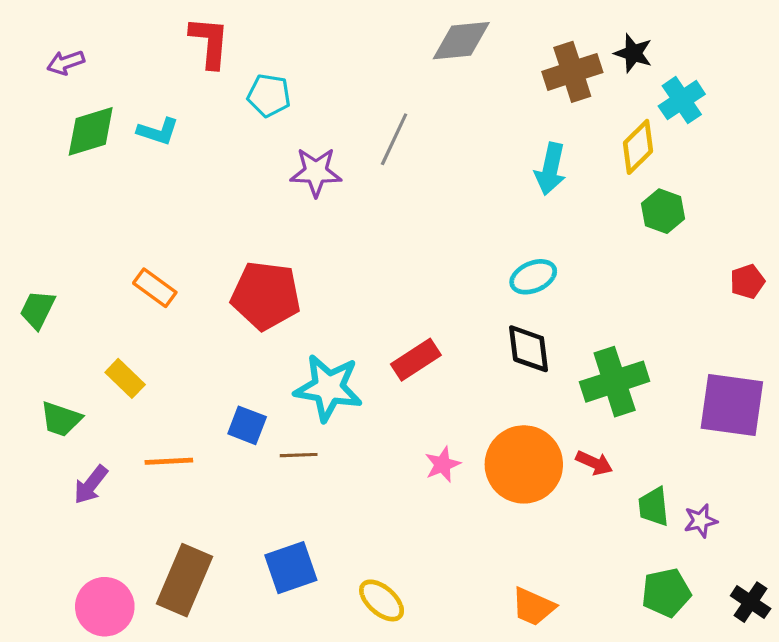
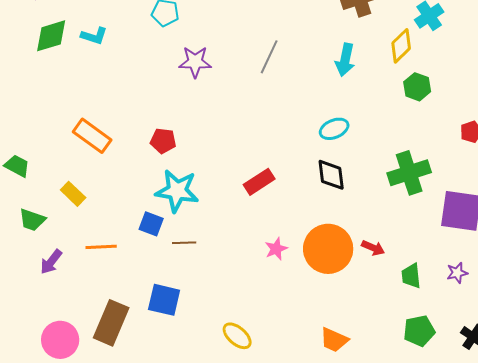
gray line: (394, 139) -> (269, 57), moved
orange rectangle: (155, 288) -> (92, 136), size x1.4
red pentagon: (266, 296) -> (163, 141), size x0.6
green trapezoid: (38, 310) -> (17, 166), moved, turned 92
green cross: (615, 382) -> (409, 173), moved
cyan star: (328, 388) -> (177, 191), moved
purple star: (701, 521) -> (457, 273), moved
blue square: (291, 568) -> (164, 300), moved, turned 32

